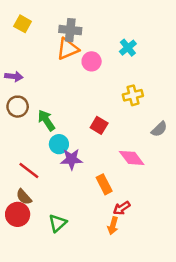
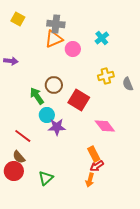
brown circle: (18, 107) -> (54, 85), moved
red square: (99, 125) -> (79, 100), size x1.5
gray semicircle: (159, 129) -> (128, 84), moved, turned 112
orange rectangle: (104, 184) -> (94, 154), moved

